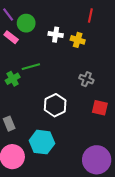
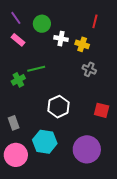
green circle: (26, 23) -> (42, 24), moved
gray cross: (86, 79) -> (89, 69), moved
purple circle: (97, 160) -> (87, 149), moved

